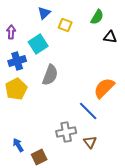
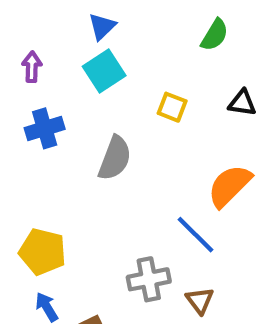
yellow square: (65, 25) -> (172, 107), moved
black triangle: (110, 37) -> (242, 103), moved
cyan square: (38, 44) -> (104, 71), moved
yellow pentagon: (16, 89) -> (43, 252), moved, turned -30

